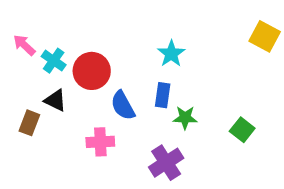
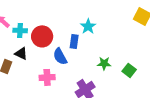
cyan cross: (54, 61) -> (20, 30), turned -32
blue rectangle: (163, 95) -> (74, 41), moved
green star: (185, 118) -> (104, 63), moved

